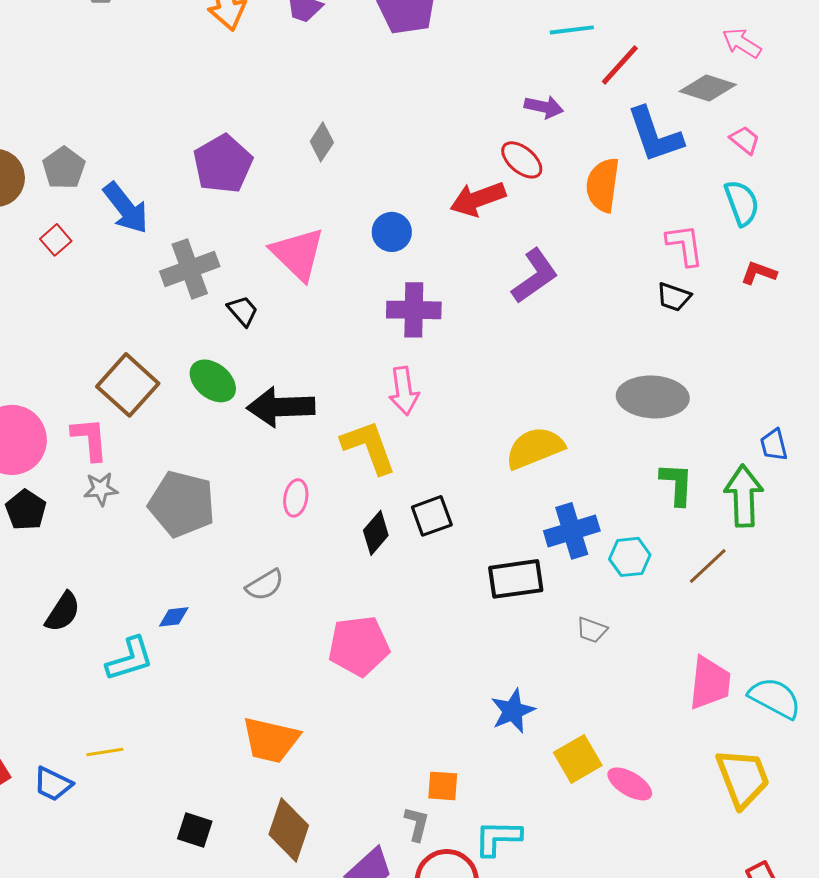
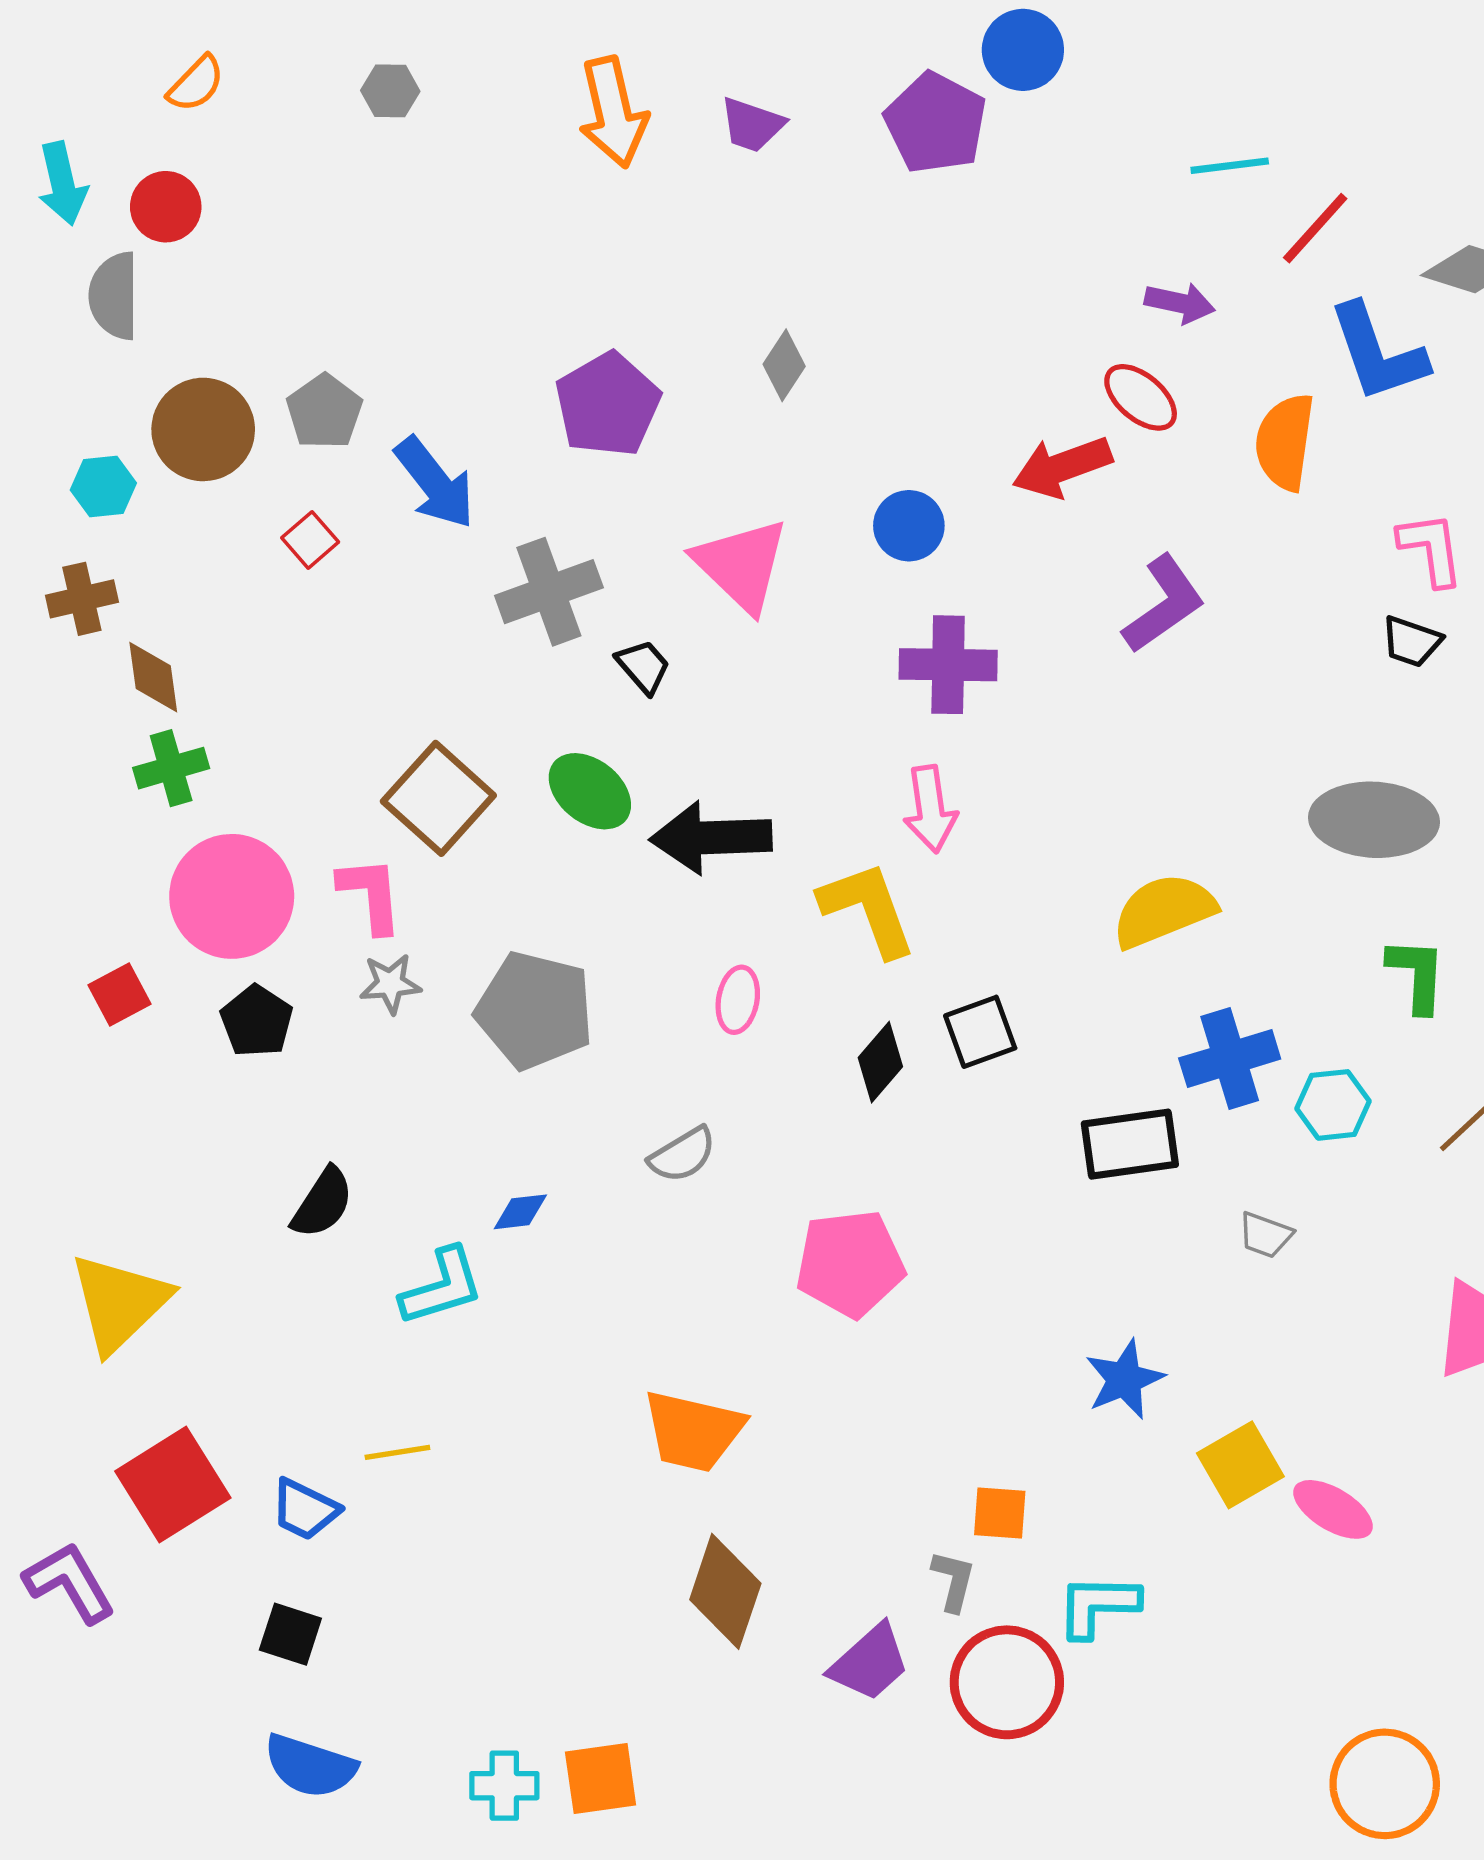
black square: (195, 830) -> (290, 1634), moved

